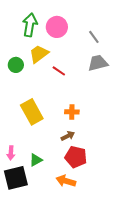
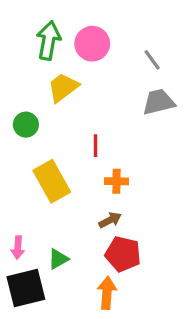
green circle: (16, 65) -> (26, 125), moved
red line: (59, 71) -> (95, 146), moved, turned 56
orange arrow: (66, 181) -> (107, 293), turned 78

